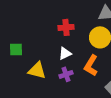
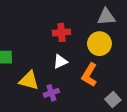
purple cross: (66, 74) -> (51, 93), moved

